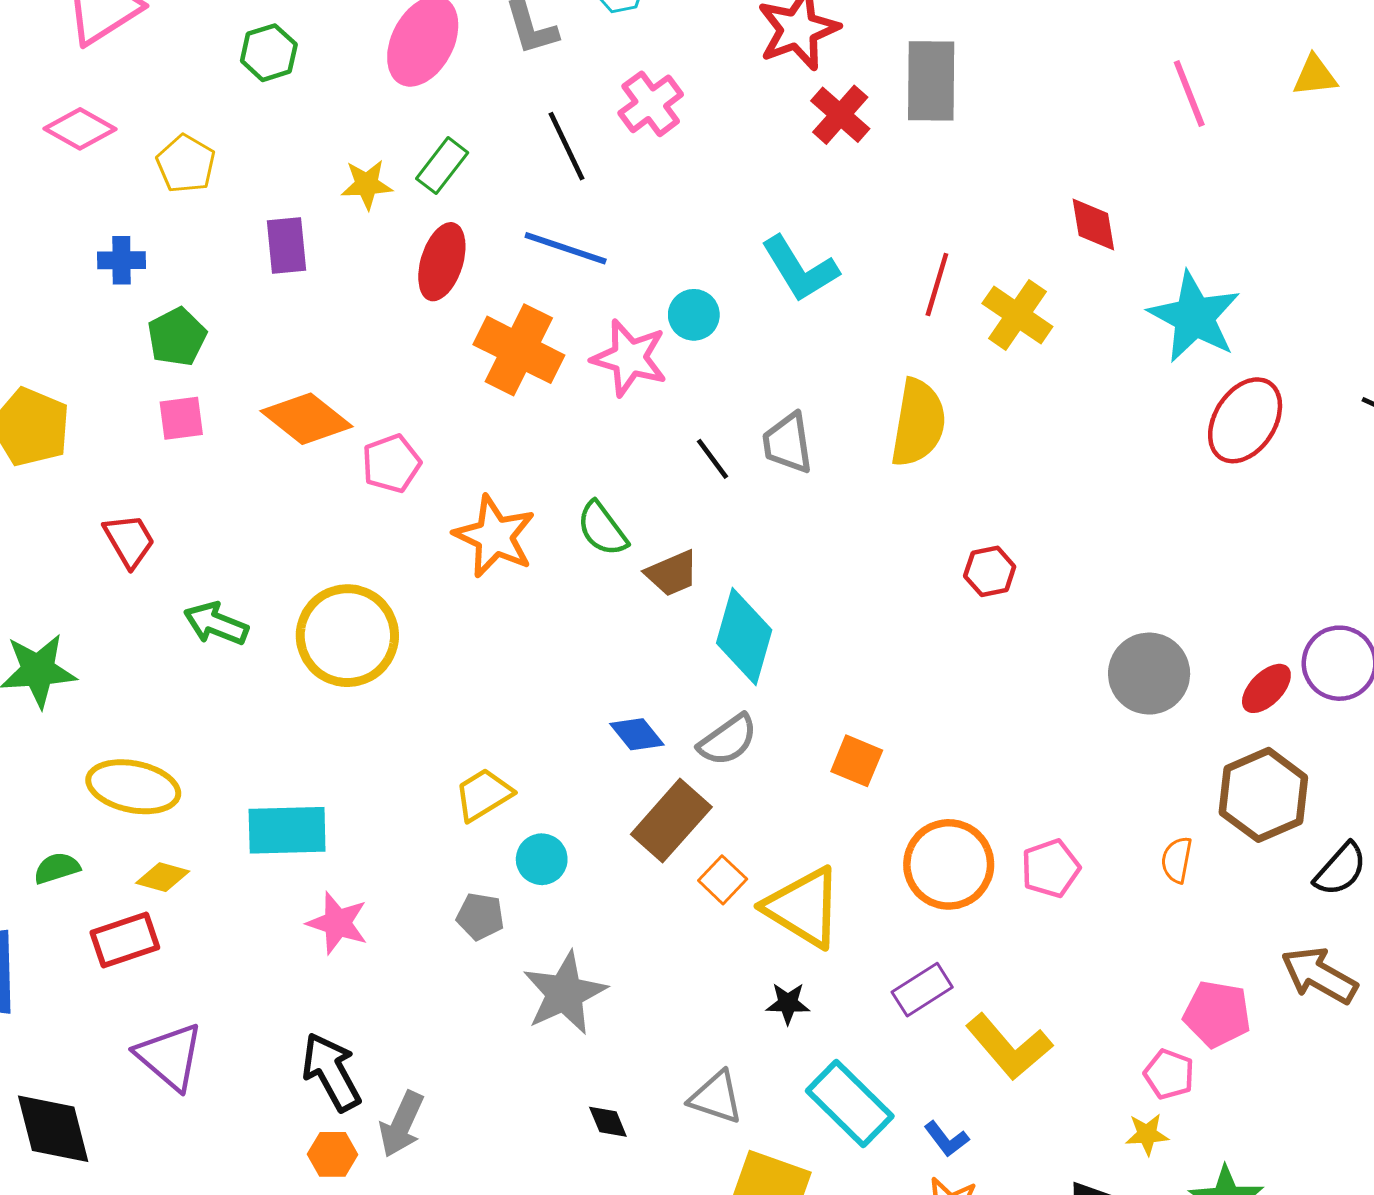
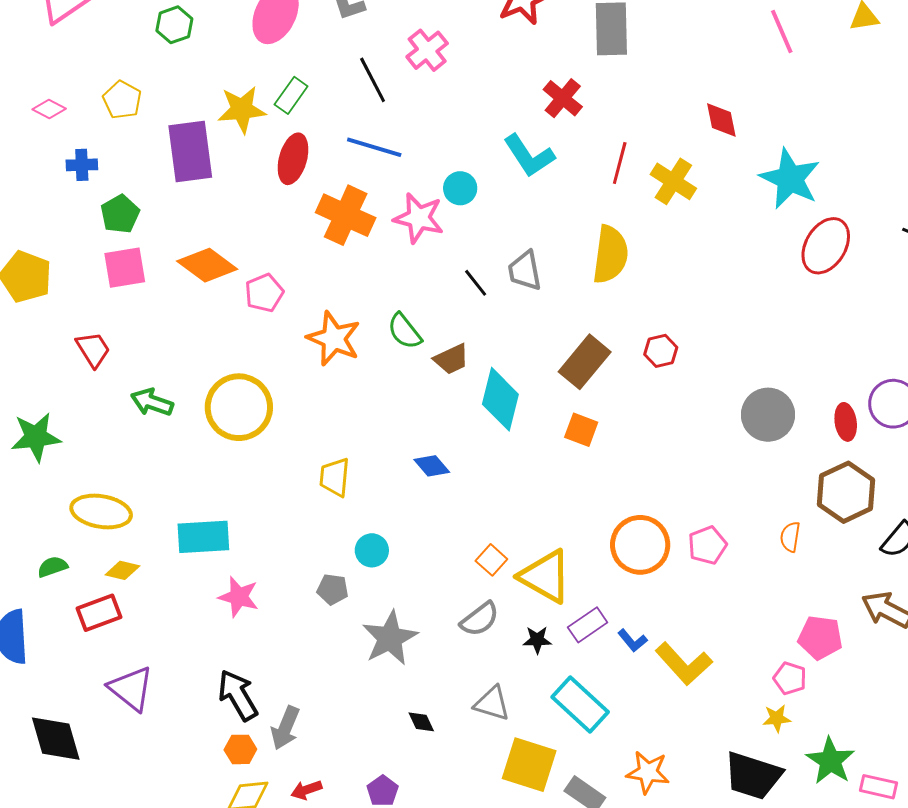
red cross: (840, 115) -> (563, 98), moved
pink diamond: (80, 129) -> (49, 109), moved, size x0.7
yellow star: (367, 184) -> (242, 109), size x1.4
purple rectangle: (286, 246) -> (190, 151), size x1.6
pink square: (181, 418) -> (125, 268), size x1.4
red ellipse: (1266, 688) -> (846, 422), turned -51
gray semicircle: (728, 740) -> (480, 619), moved
orange square: (857, 761) -> (581, 430), moved
yellow trapezoid: (483, 795) -> (335, 477), moved, turned -51
brown rectangle: (671, 821) -> (585, 362), moved
purple rectangle: (922, 990) -> (588, 625), moved
blue L-shape: (946, 1139) -> (632, 641), moved

